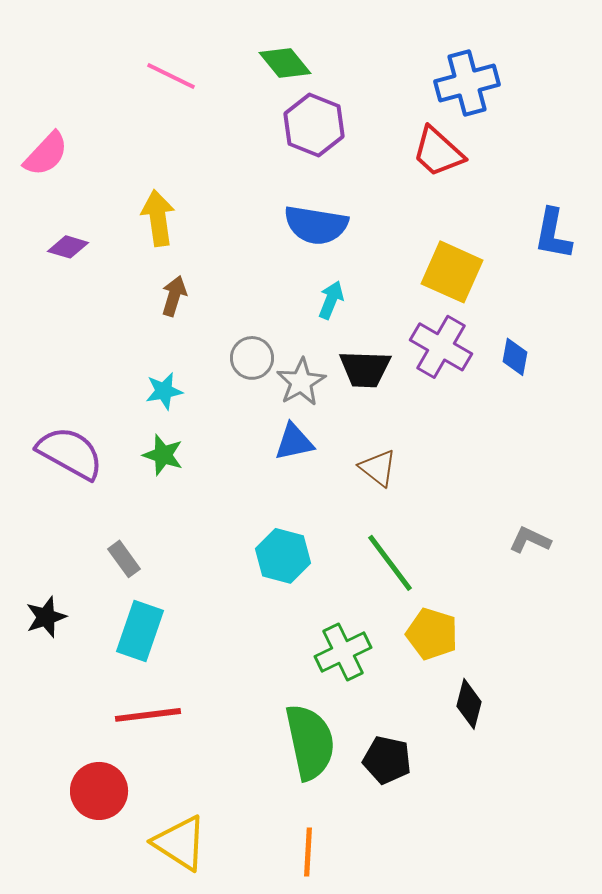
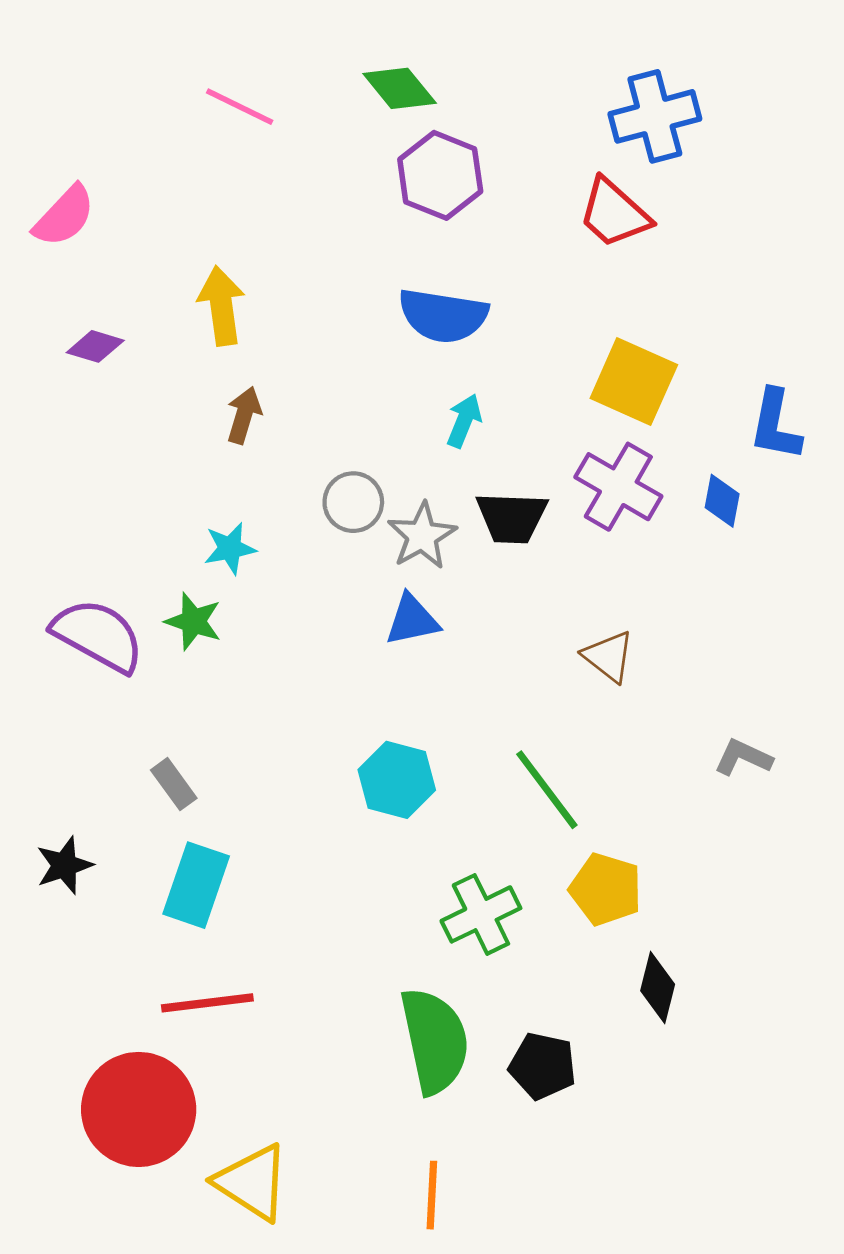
blue L-shape: (553, 234) -> (775, 425), moved
green star: (163, 455) -> (193, 621), moved
brown triangle: (378, 468) -> (609, 656), moved
red circle: (99, 791) -> (139, 1109), size x1.4

